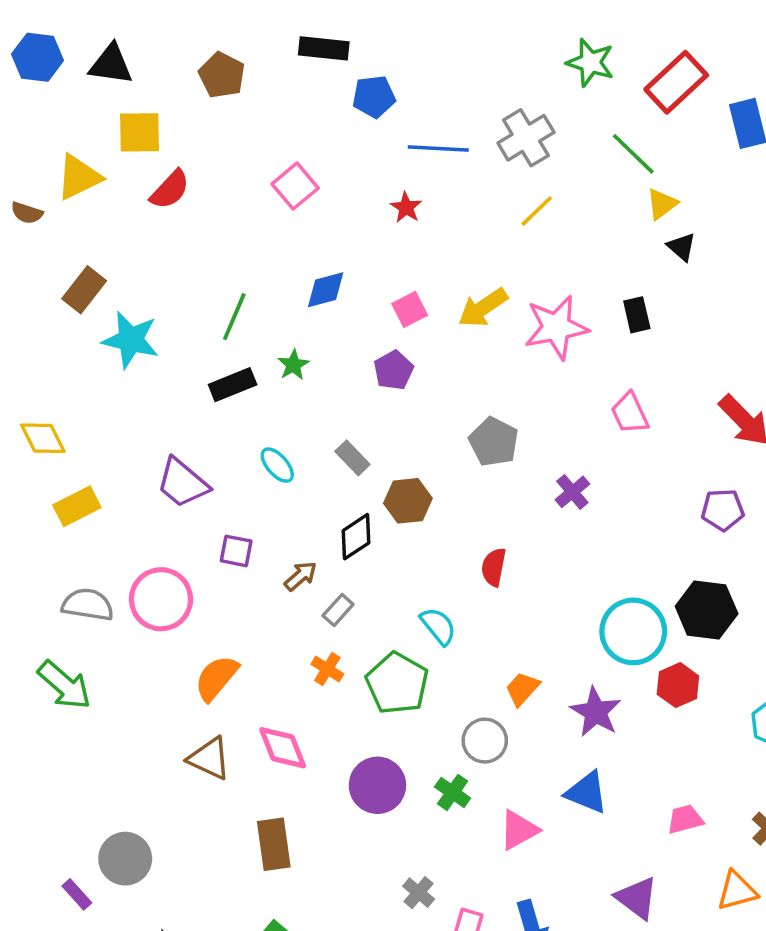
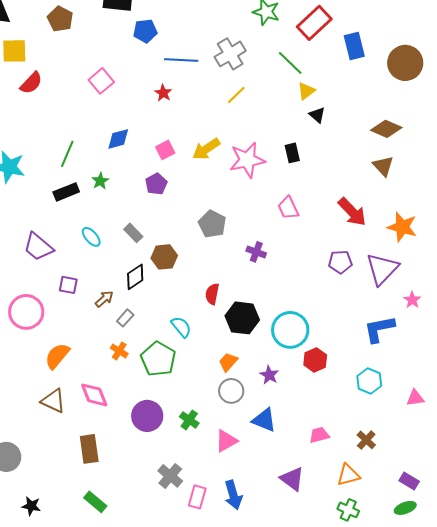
purple cross: (572, 492) -> (256, 252), turned -30
black hexagon: (707, 610) -> (242, 318), moved
purple star: (596, 712) -> (269, 375), size x0.7
gray circle: (485, 741) -> (231, 391), moved
gray cross: (419, 893) -> (170, 476), size x1.4

